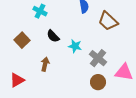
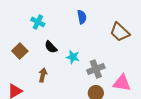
brown trapezoid: (108, 21) -> (120, 32), moved
gray cross: (98, 58) -> (96, 69), turned 30

